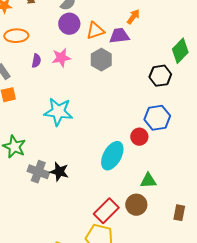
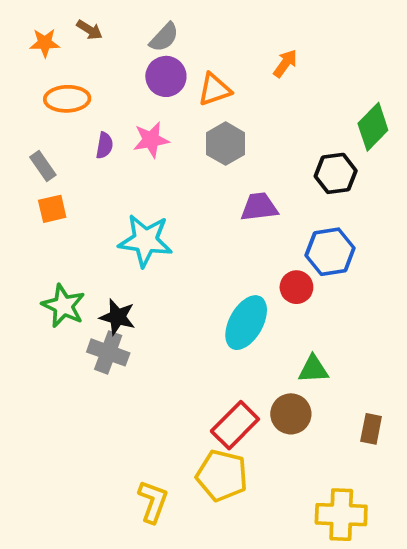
purple trapezoid: (119, 36) -> (259, 207), moved
black star: (59, 172) -> (117, 317), moved

